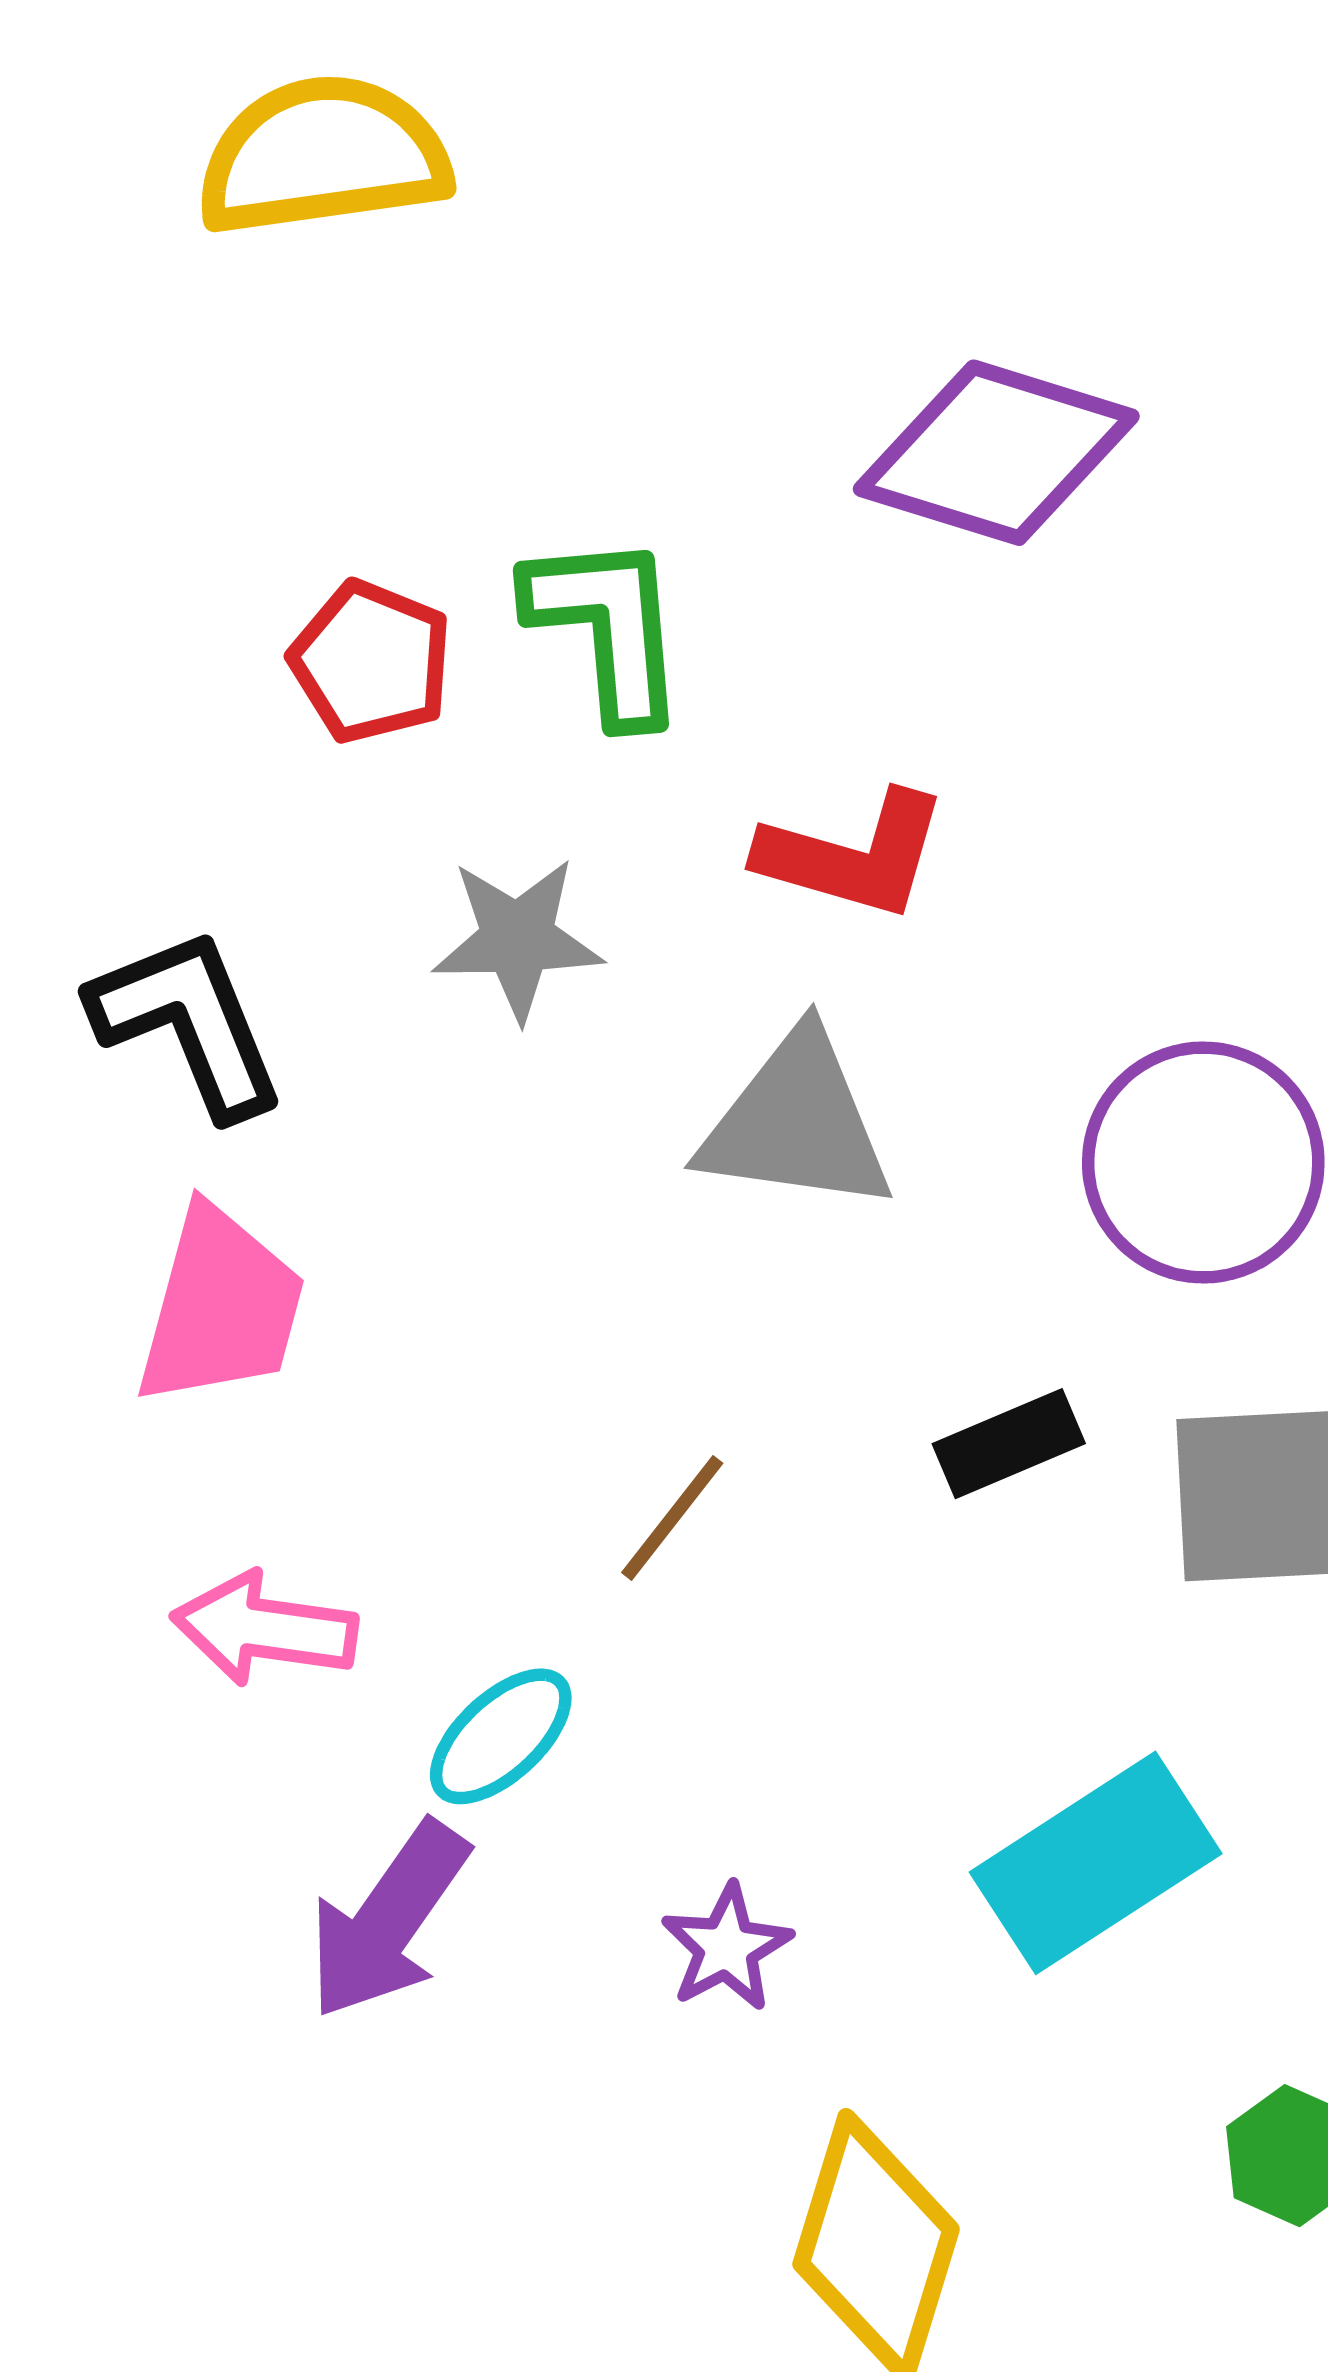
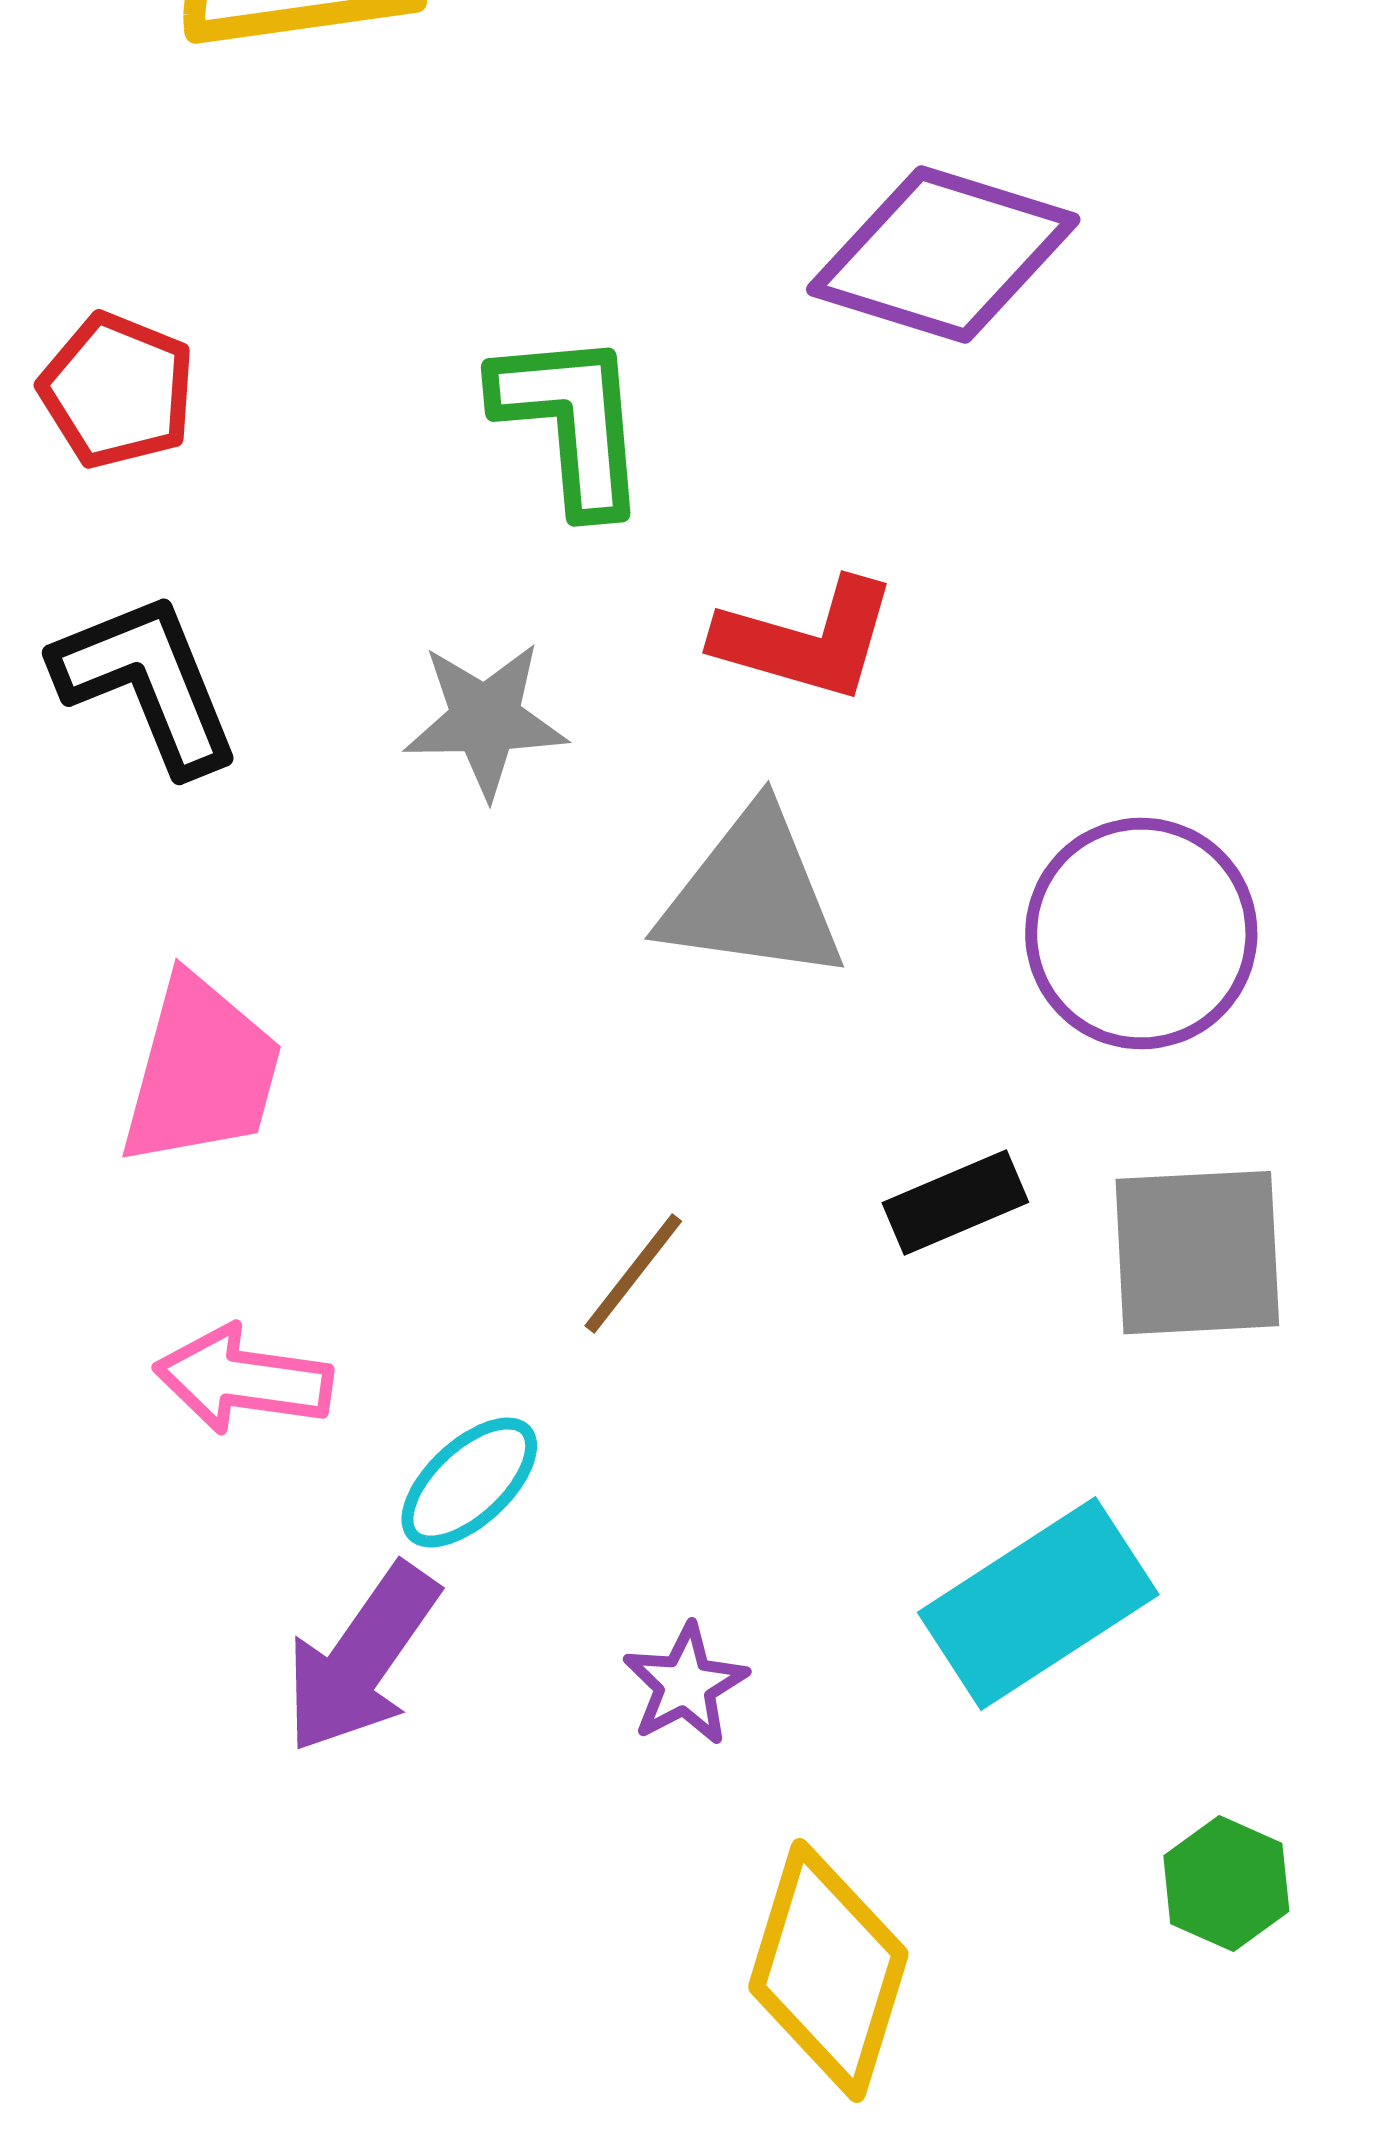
red pentagon: (371, 662) -> (117, 391), moved
black L-shape: (188, 1022) -> (147, 683), moved

